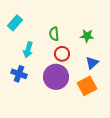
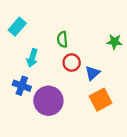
green star: (87, 36) -> (114, 42), moved
blue triangle: (92, 63) -> (92, 73), moved
purple circle: (56, 77) -> (48, 101), moved

